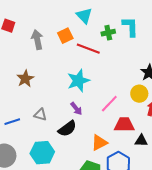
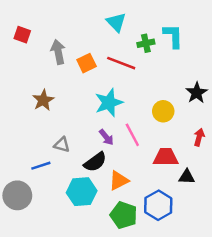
orange square: (65, 36) -> (87, 63), moved
yellow circle: (139, 94) -> (163, 111), moved
pink line: (109, 104) -> (132, 135), moved, turned -72
blue line: (12, 122) -> (41, 166), moved
orange triangle: (99, 143) -> (119, 181), moved
cyan hexagon: (42, 153) -> (82, 192), moved

